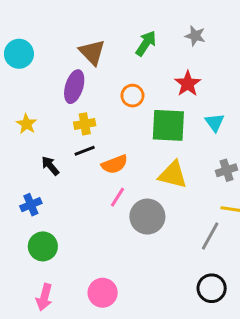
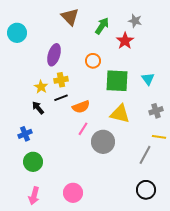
brown triangle: (92, 52) -> (70, 17), moved
red star: (188, 84) -> (125, 41), moved
yellow star: (26, 124) -> (41, 87), moved

